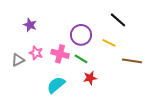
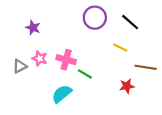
purple circle: (81, 35) -> (95, 18), moved
green line: (81, 59) -> (85, 74), moved
red star: (90, 78) -> (127, 86), moved

